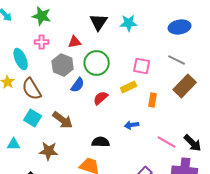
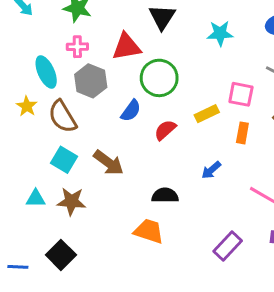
cyan star: (129, 23) -> (220, 33), moved
red triangle: (75, 42) -> (126, 47), size x1.5
gray hexagon: (63, 65) -> (91, 81), moved
pink square: (142, 66) -> (241, 94), moved
blue arrow: (132, 125) -> (211, 170), turned -32
brown star: (49, 151) -> (71, 201), moved

